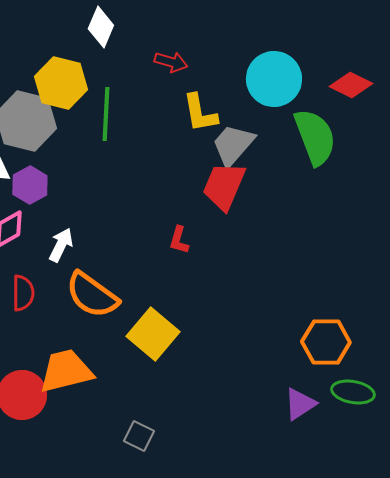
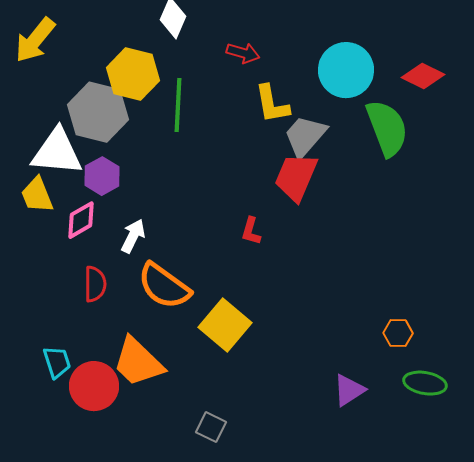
orange hexagon: (326, 342) -> (398, 333), size x0.6
orange trapezoid: (66, 371) -> (138, 362), turned -122
purple triangle: (300, 404) -> (349, 390), moved

